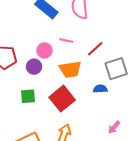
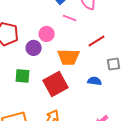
pink line: (66, 41) -> (70, 18), moved
gray square: (116, 69) -> (114, 64), size x0.6

